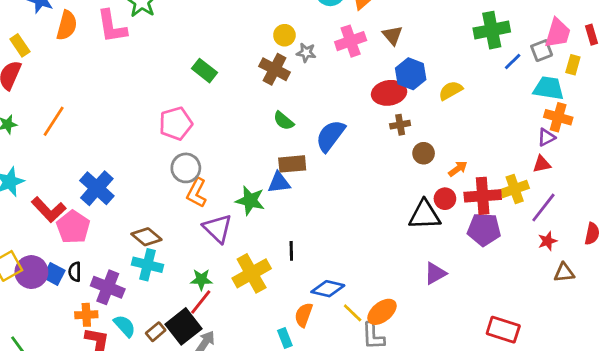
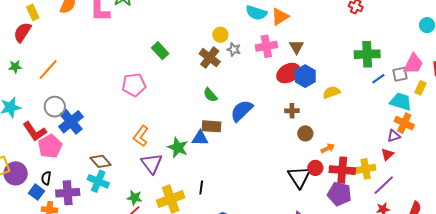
red ellipse: (389, 93) -> (288, 73), moved, turned -30
red triangle: (542, 164) -> (387, 154), turned -40
gray circle: (186, 168) -> (55, 107), moved
black triangle: (425, 215) -> (299, 177), turned 50
blue square: (54, 274) -> (37, 192), moved
purple cross: (108, 287) -> (68, 193), turned -35

